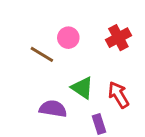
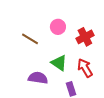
pink circle: (68, 38) -> (58, 27), moved
red cross: (118, 38) -> (85, 37), moved

